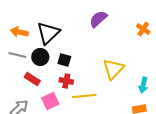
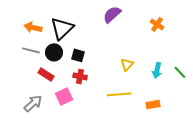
yellow triangle: (113, 69) -> (127, 64), size x0.6
cyan arrow: (143, 85) -> (157, 70), moved
yellow line: (84, 96) -> (119, 94), moved

